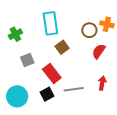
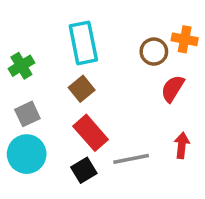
brown square: (62, 47) -> (82, 89), moved
gray square: (27, 60) -> (27, 114), moved
cyan circle: (17, 96) -> (27, 154), moved

